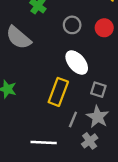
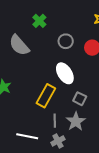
gray line: (73, 119) -> (55, 121), turned -32
gray cross: (90, 141) -> (58, 141), moved

